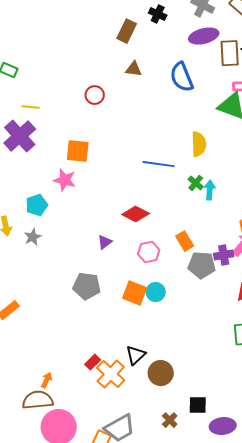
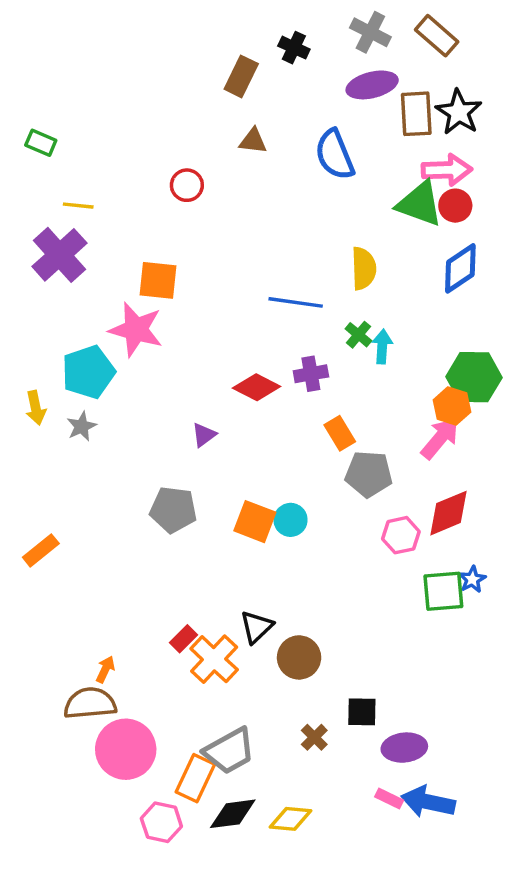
pink star: (65, 180) -> (136, 330), size x1.4
cyan pentagon: (37, 205) -> (88, 372), size x1.4
pink hexagon: (149, 252) -> (401, 535), moved
purple cross: (224, 255) -> (311, 374), moved

